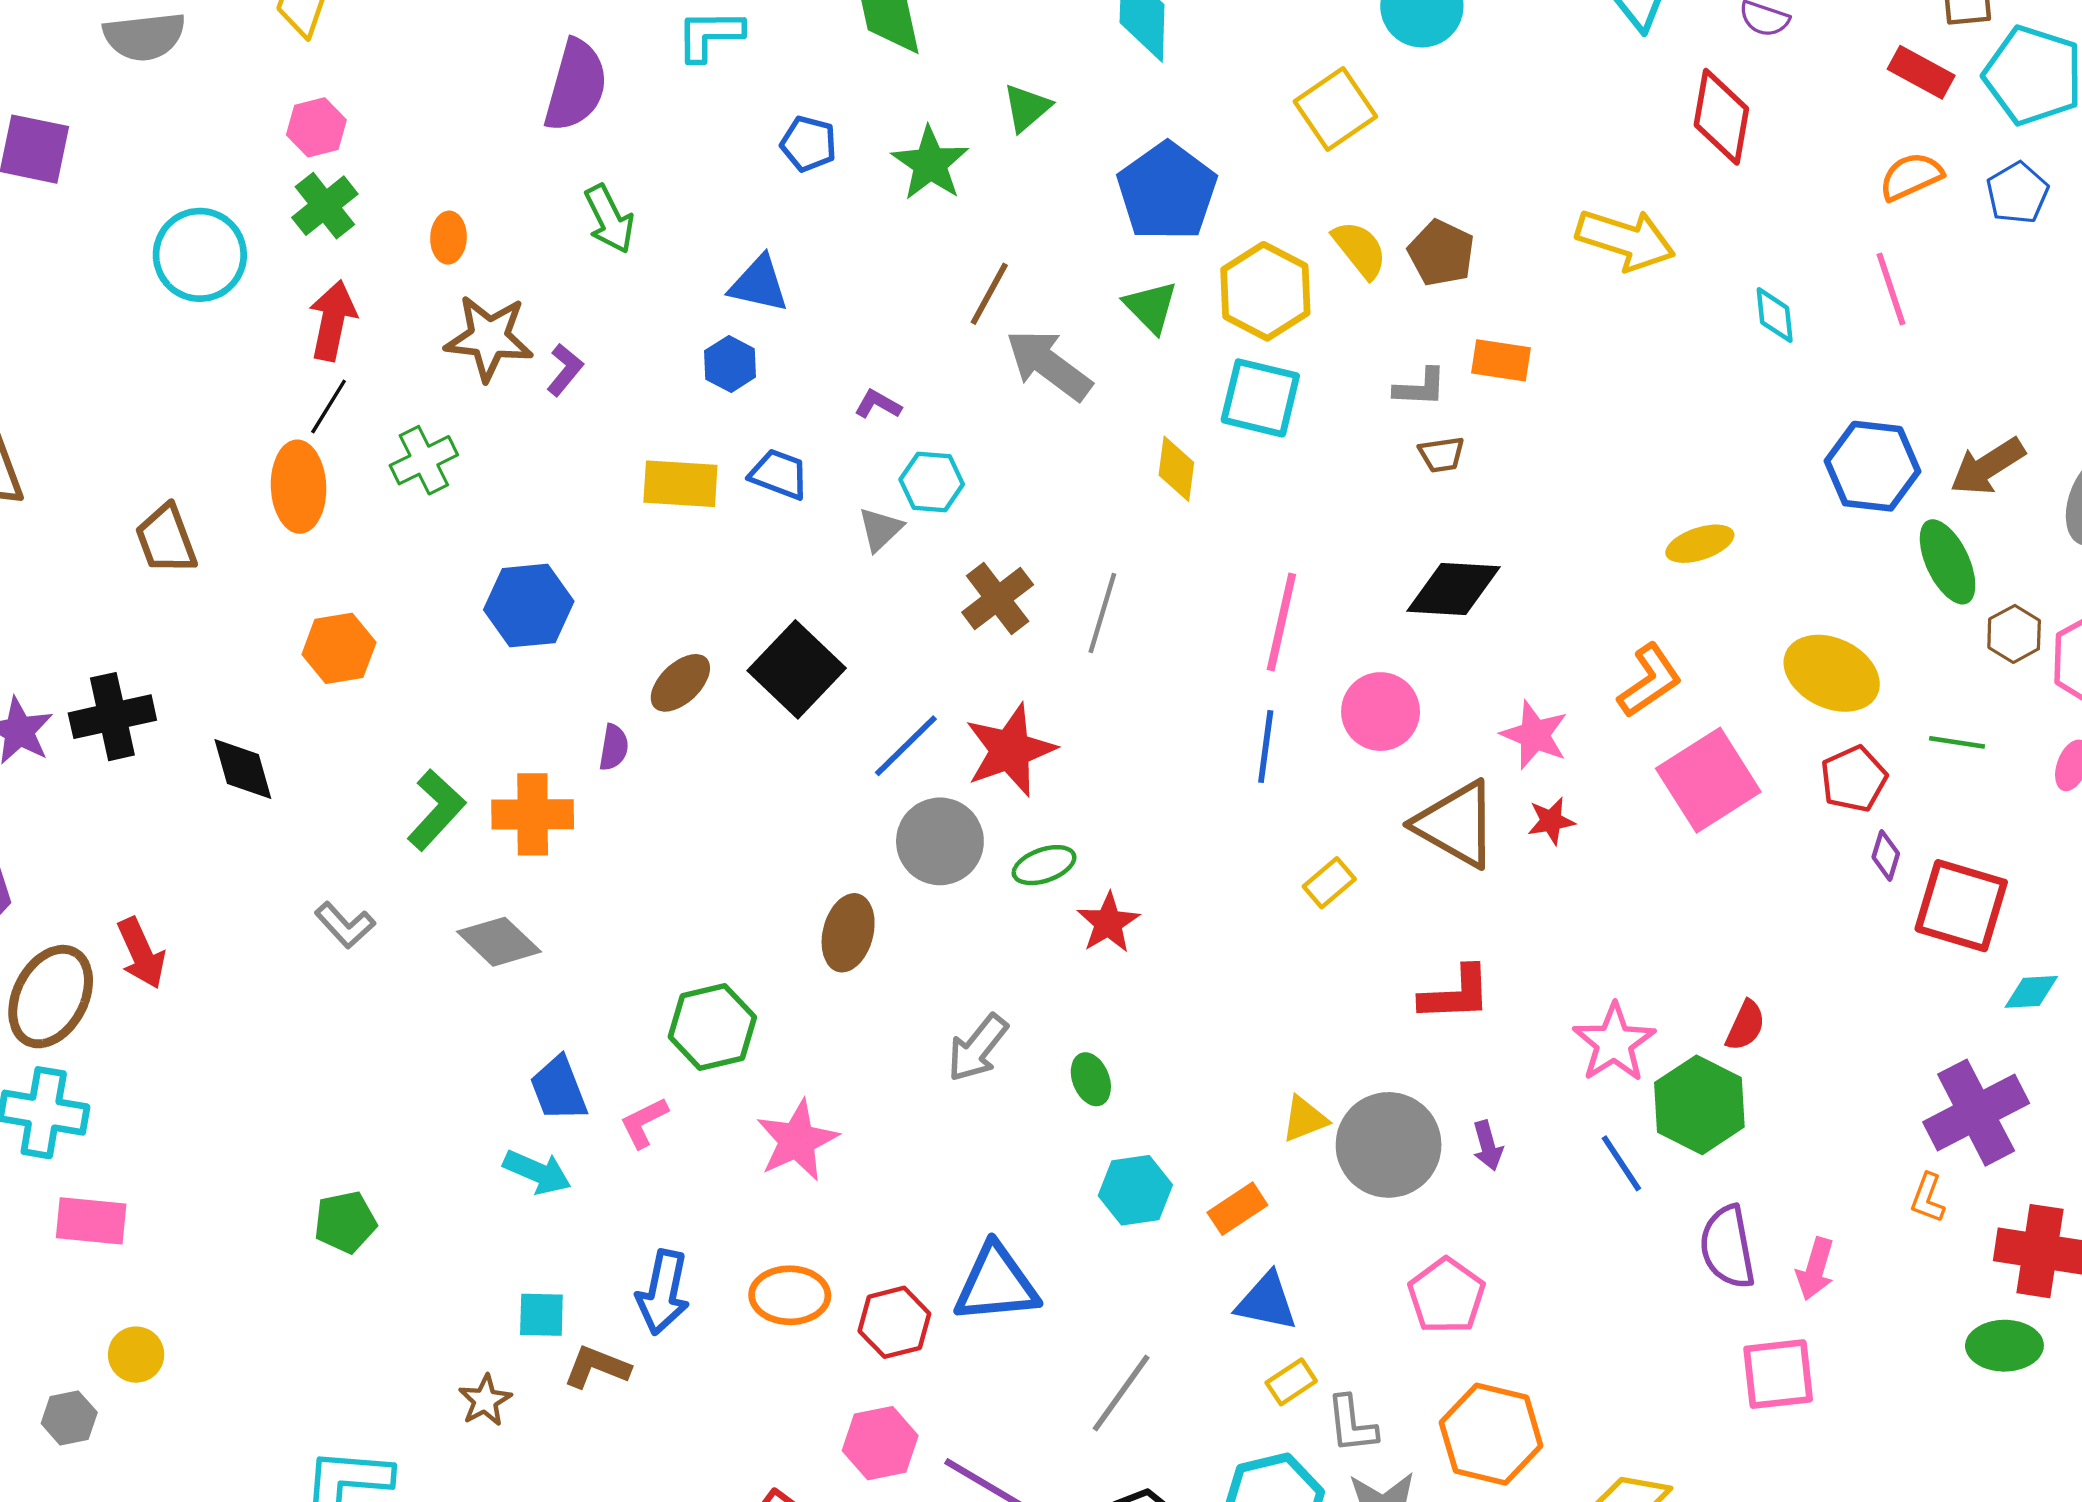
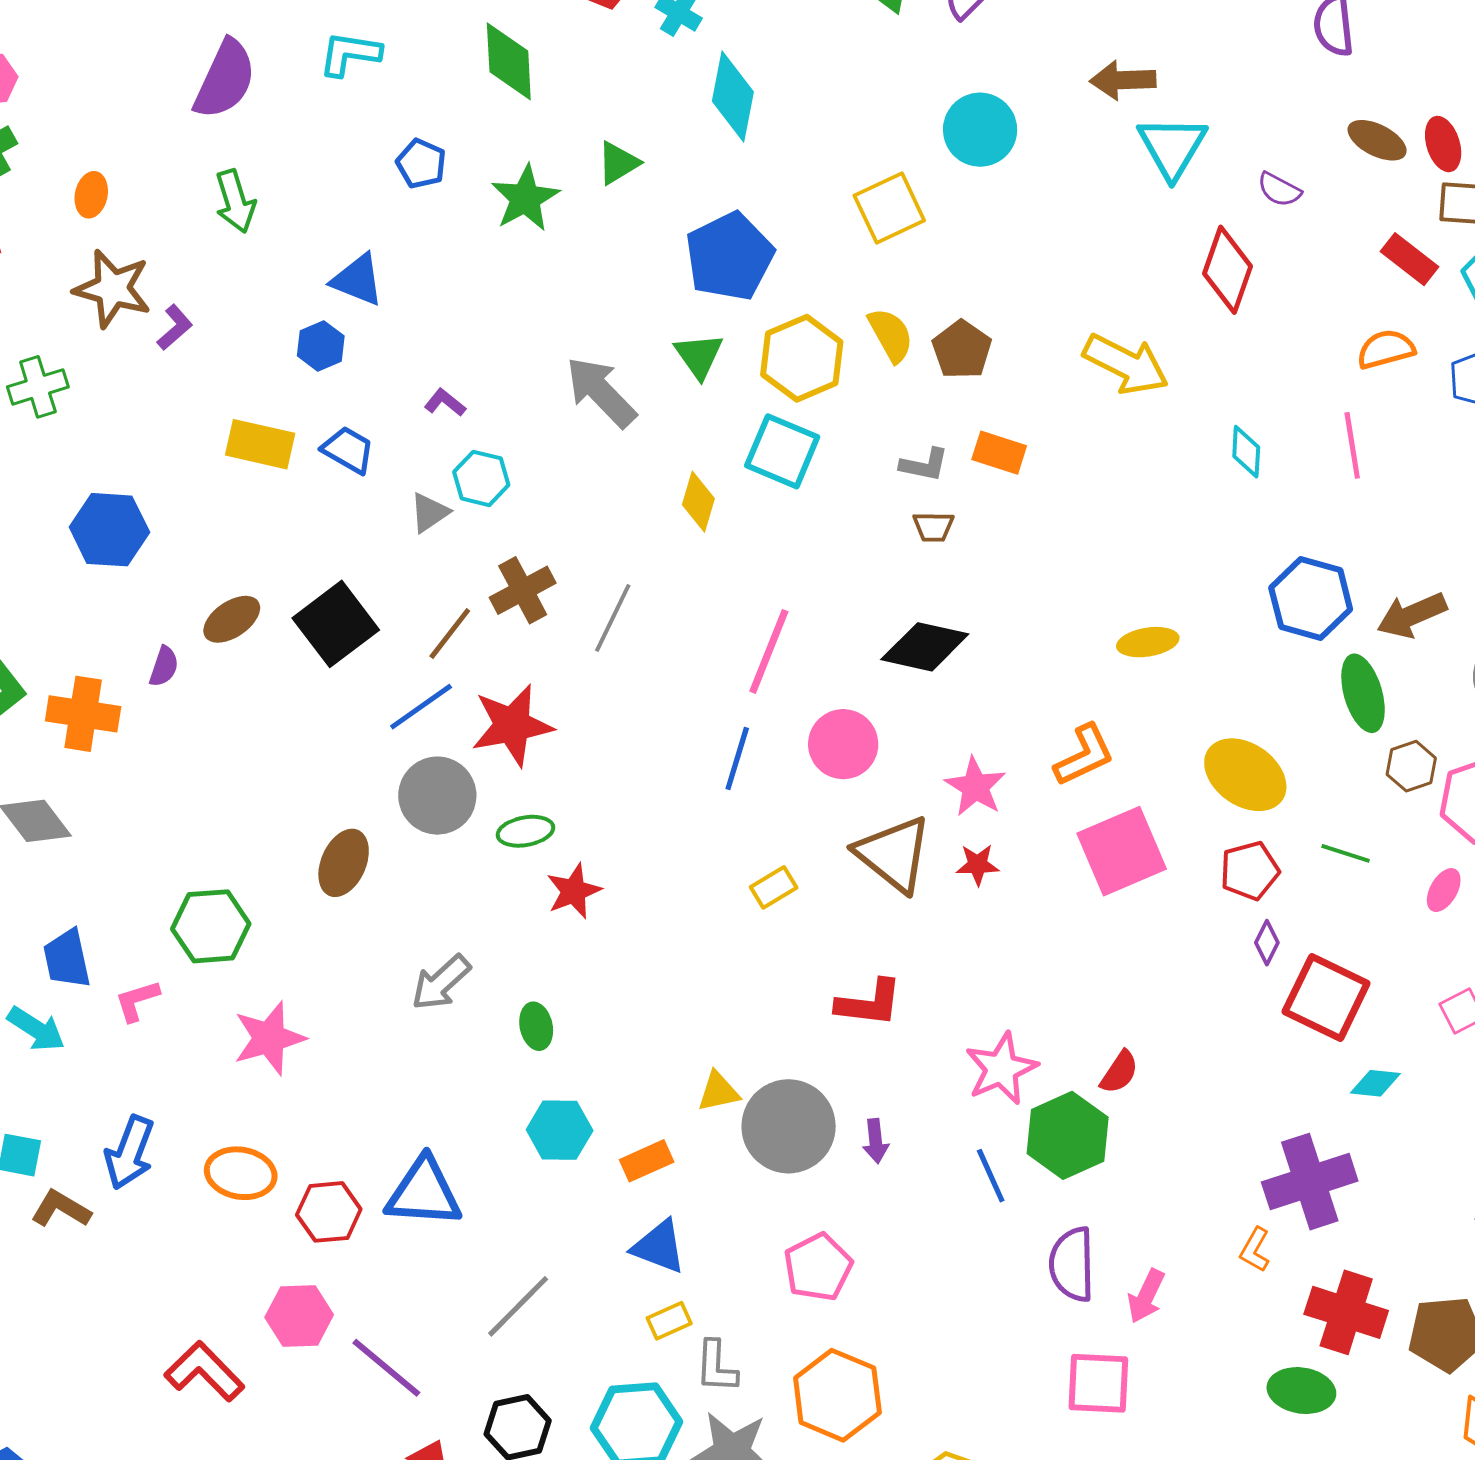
brown line: (989, 294) -> (450, 634), moved

